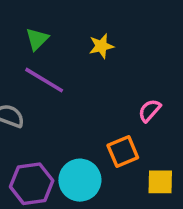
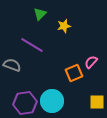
green triangle: (37, 39) -> (40, 14), moved
orange square: (123, 152) -> (74, 73), moved

